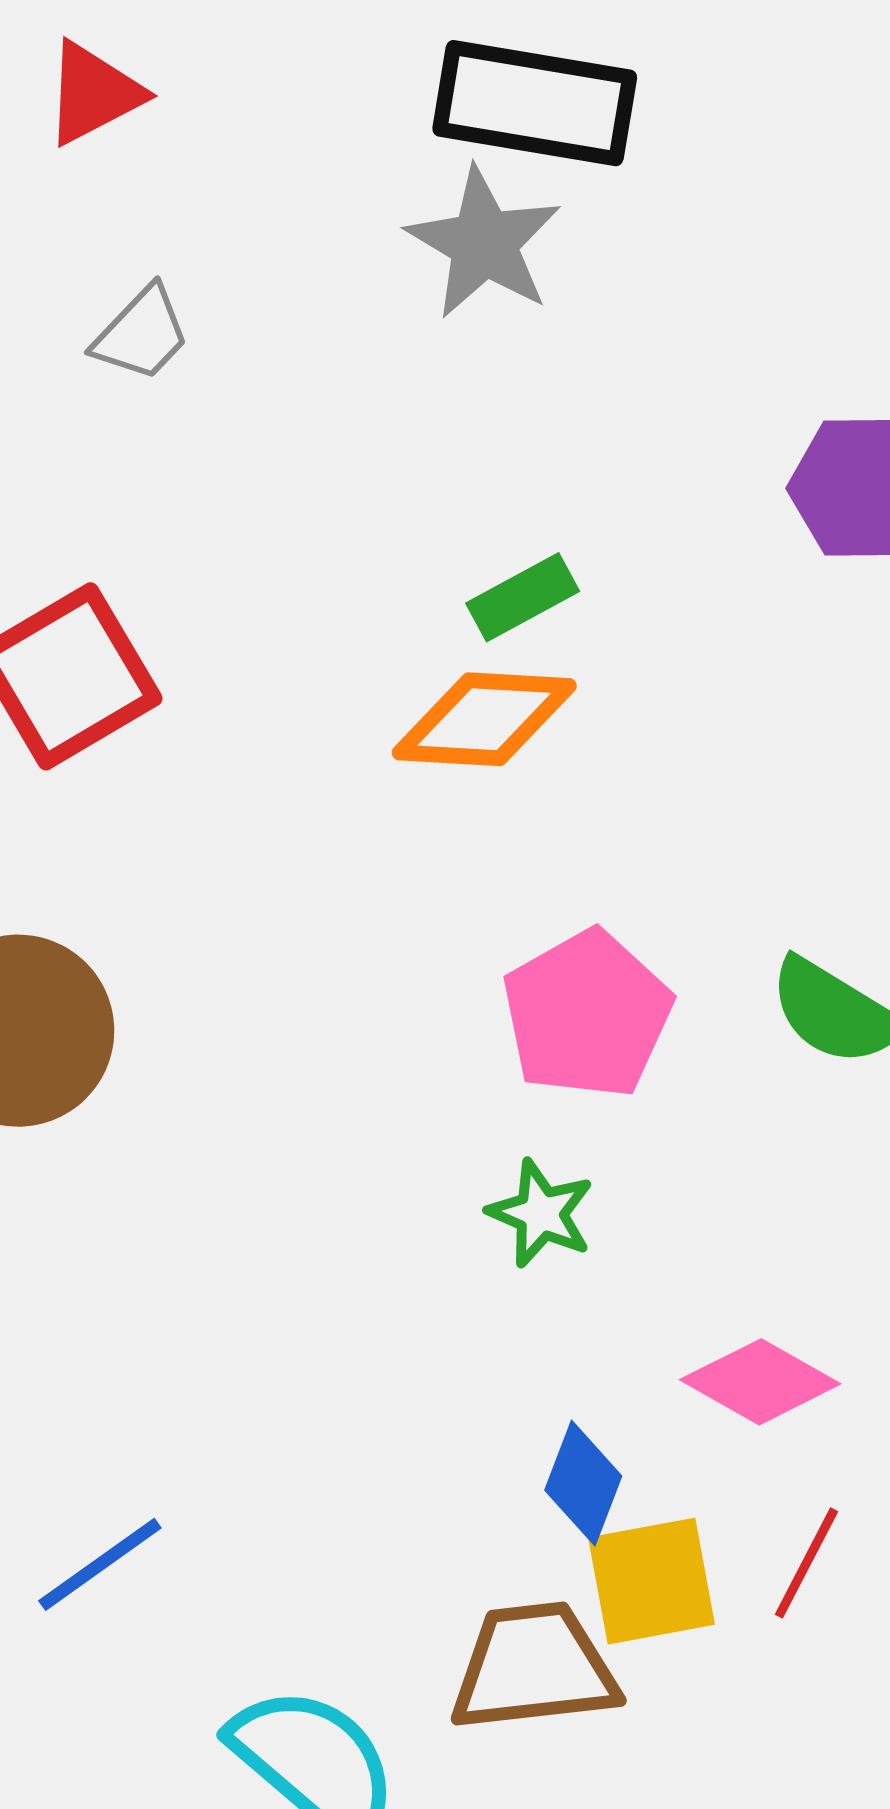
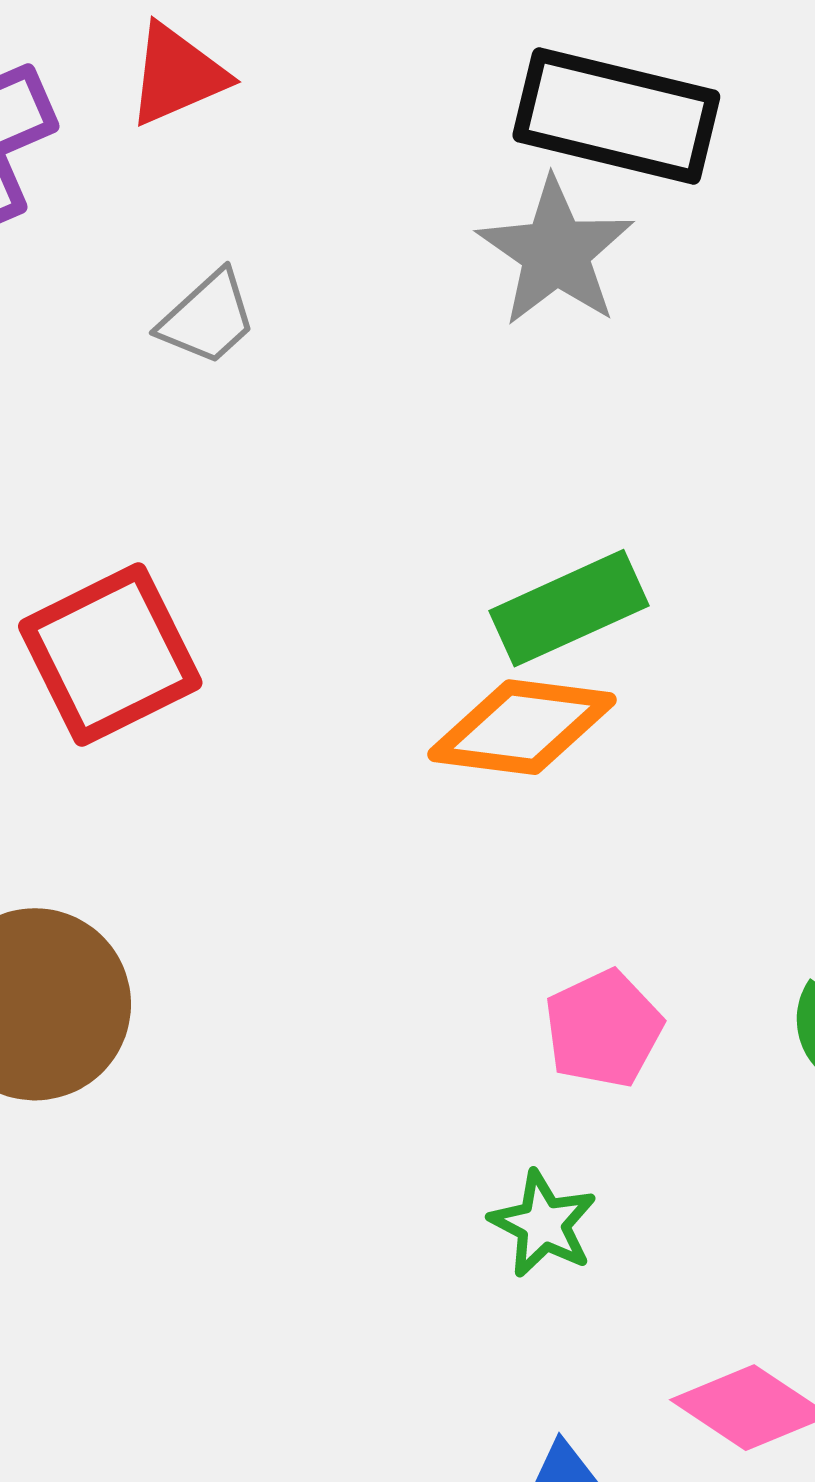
green rectangle: (523, 597) -> (569, 608), size x1.4
pink pentagon: (587, 1014) -> (603, 1029), size x0.7

